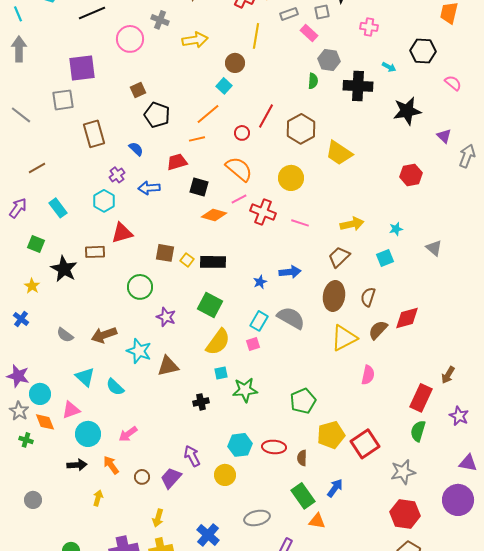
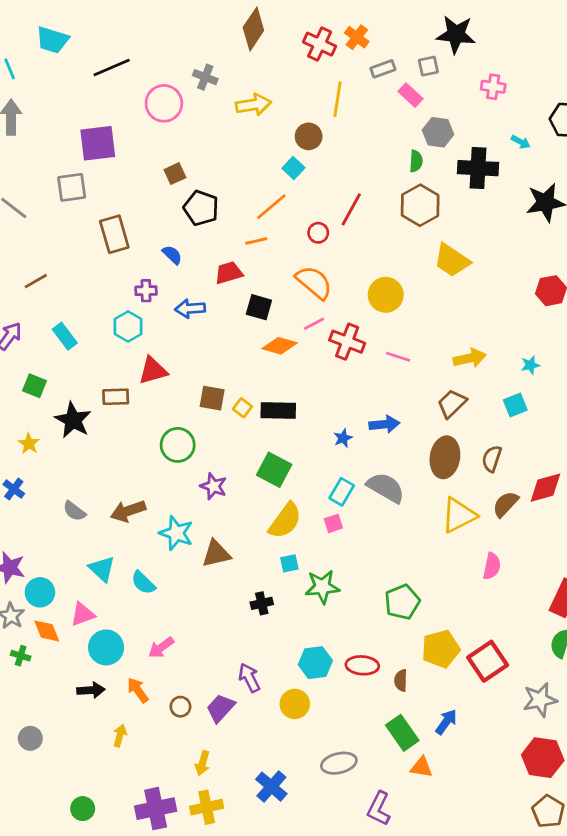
brown hexagon: (301, 129) -> (420, 205), moved
purple cross: (117, 175) -> (146, 291), turned 35

